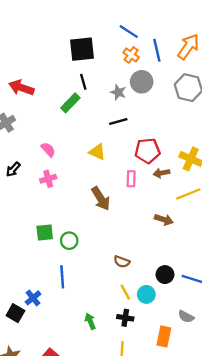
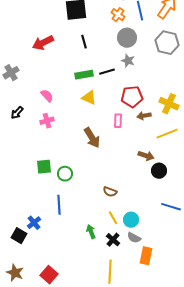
black line: (83, 82) -> (84, 42), moved
red arrow: (21, 88) -> (43, 43), moved, turned -45
gray star: (118, 92) -> (128, 61), moved
green rectangle: (70, 103) -> (84, 75), moved, turned 36
black circle: (165, 275) -> (159, 171), moved
gray semicircle: (186, 317) -> (134, 238), moved
black cross: (125, 318) -> (113, 240), turned 32
green arrow: (90, 321) -> (91, 232), moved

